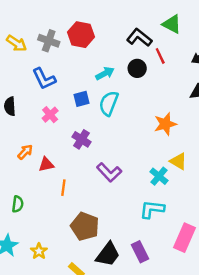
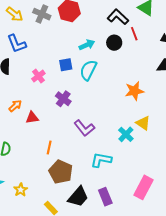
blue L-shape: (44, 79) -> (17, 44), moved
orange line: (63, 188) -> (49, 147), moved
cyan L-shape: (152, 209) -> (101, 160), moved

